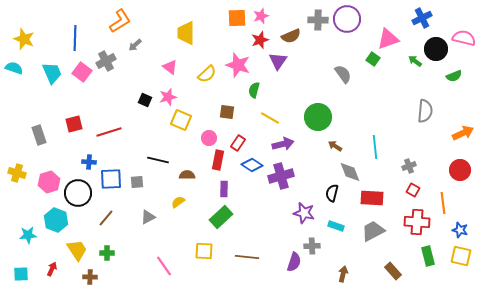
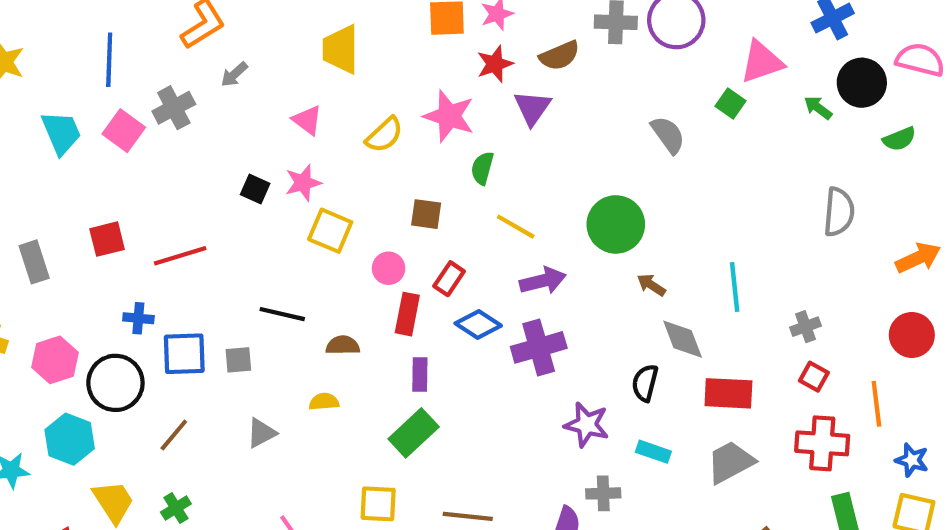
yellow semicircle: (178, 202) -> (324, 402), turned 32
green cross: (107, 253) -> (176, 508), turned -32

